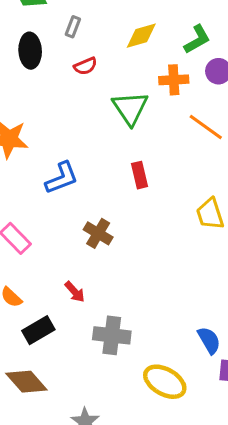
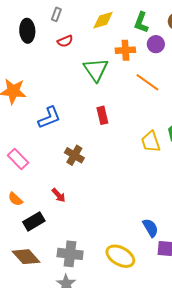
green L-shape: (197, 39) -> (141, 22), turned 140
gray cross: (112, 335) -> (70, 254), moved

